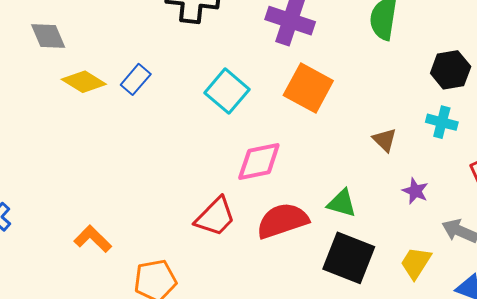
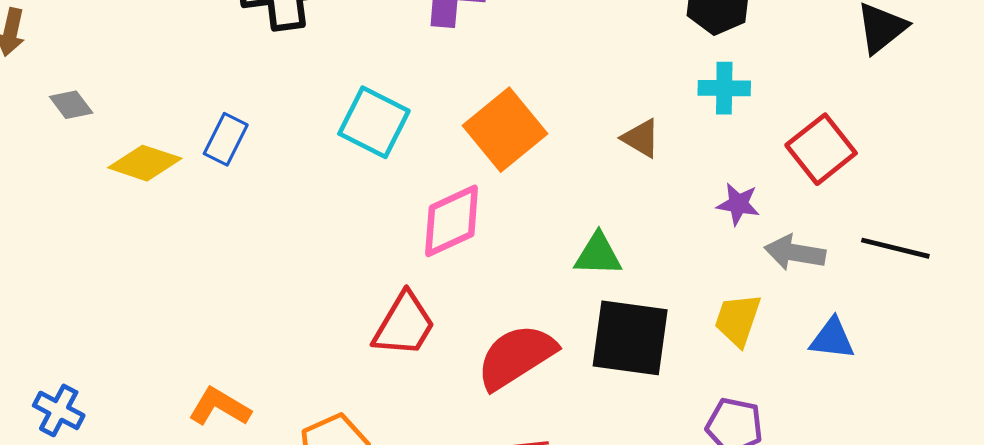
gray diamond: (48, 36) -> (71, 105), size x0.7
orange square: (308, 88) -> (505, 130), moved, turned 36
purple star: (415, 191) -> (738, 204), moved
red semicircle: (282, 221) -> (516, 357), moved

